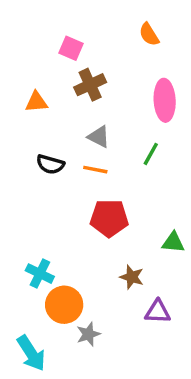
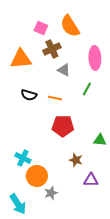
orange semicircle: (149, 34) -> (70, 26), moved, size x1.6
orange triangle: (36, 102) -> (21, 59), size x1.6
gray triangle: (99, 137) -> (64, 70), moved

